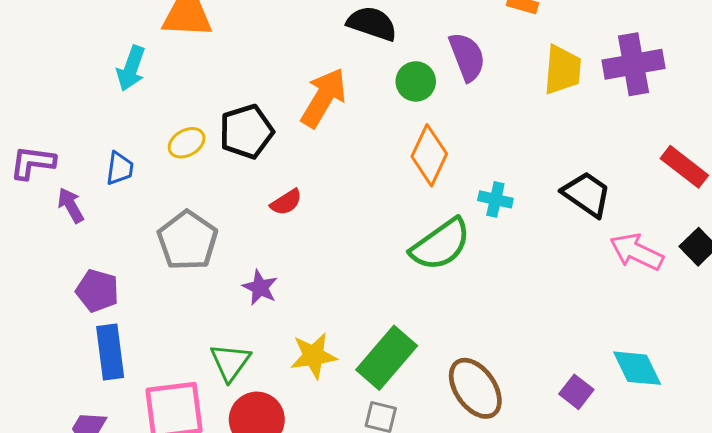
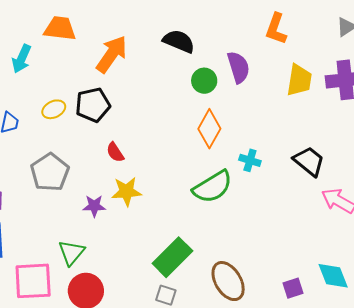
orange arrow: (324, 98) -> (112, 54), moved
red semicircle: (286, 202) -> (115, 152), turned 85
purple star: (260, 287) -> (94, 206), turned -30
yellow star: (314, 356) -> (126, 191), moved
purple square: (576, 392) -> (293, 288), turned 30

